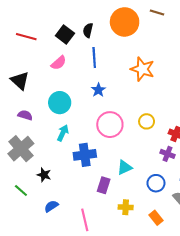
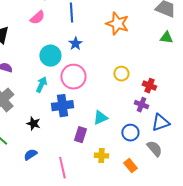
cyan circle: (60, 103) -> (50, 56), moved
pink circle: (110, 125) -> (73, 77), moved
black star: (44, 175) -> (33, 124), moved

